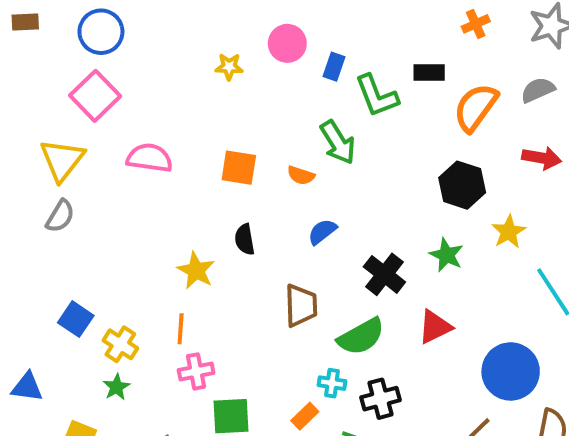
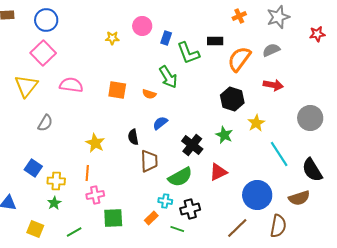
gray semicircle: (60, 216) -> (45, 123), moved
black semicircle: (245, 239) -> (133, 137), moved
yellow cross: (120, 344) -> (56, 181), turned -30

